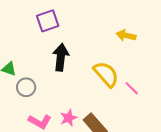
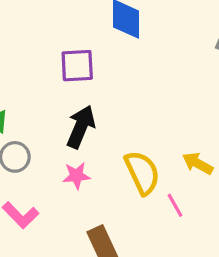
yellow arrow: (126, 35) -> (198, 163), moved
pink star: (69, 118) -> (76, 176), moved

